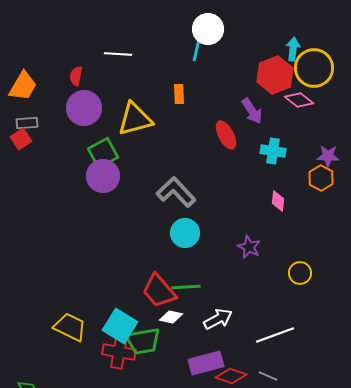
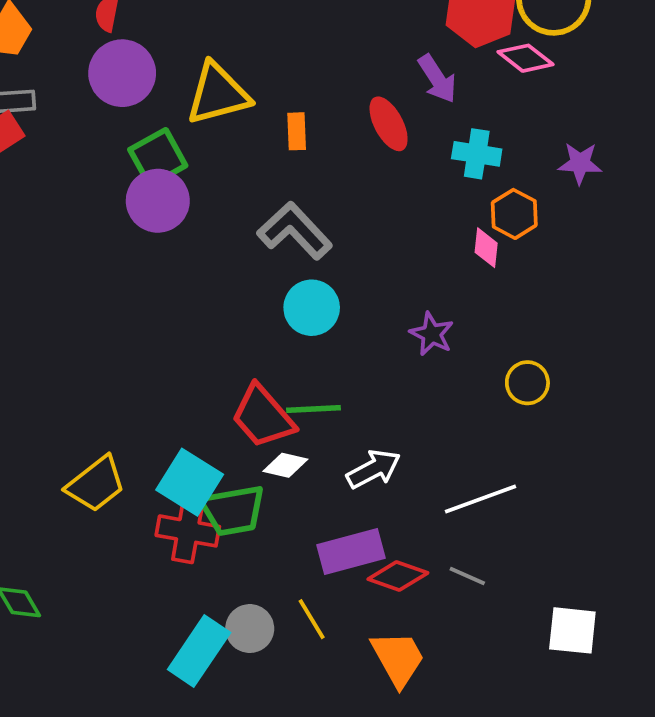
orange rectangle: (179, 94) -> (297, 131), moved
orange hexagon: (321, 178) -> (514, 214), moved
yellow trapezoid: (70, 327) -> (96, 484), turned 116

